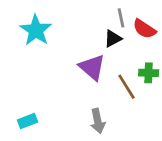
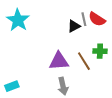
gray line: (121, 18) -> (84, 19), moved
purple triangle: (92, 67) -> (59, 61), moved, turned -45

